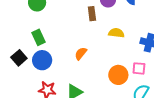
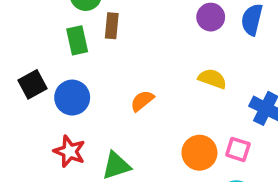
brown rectangle: (92, 14) -> (112, 26), moved
green rectangle: (39, 37) -> (77, 40), moved

